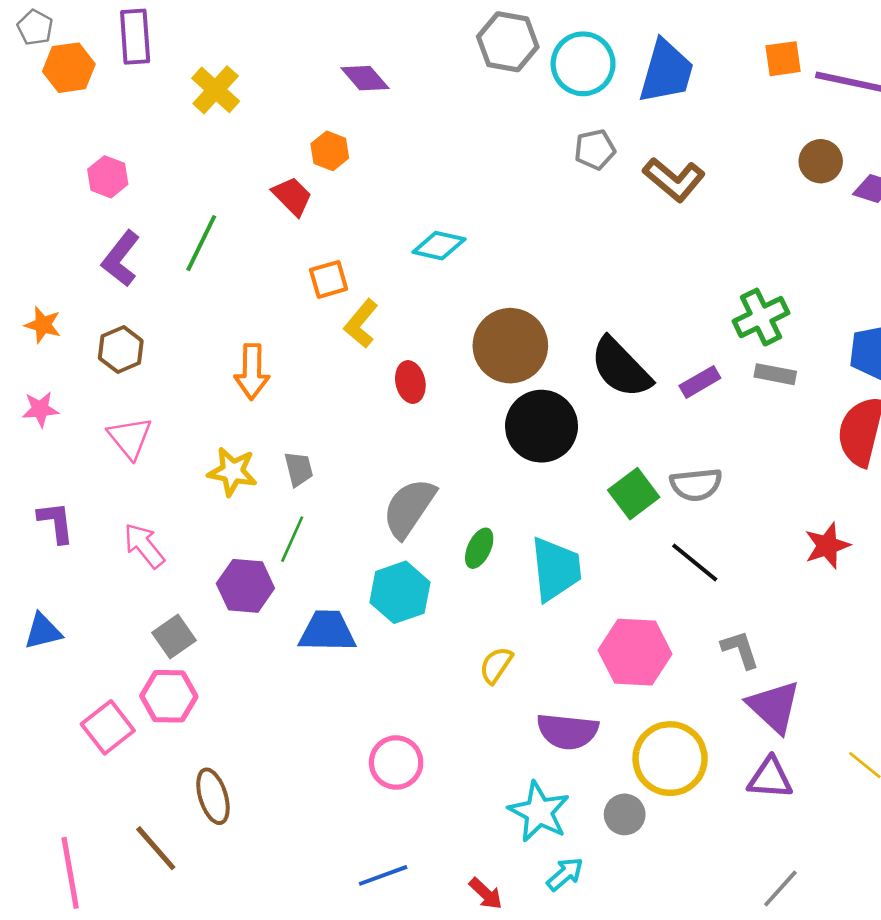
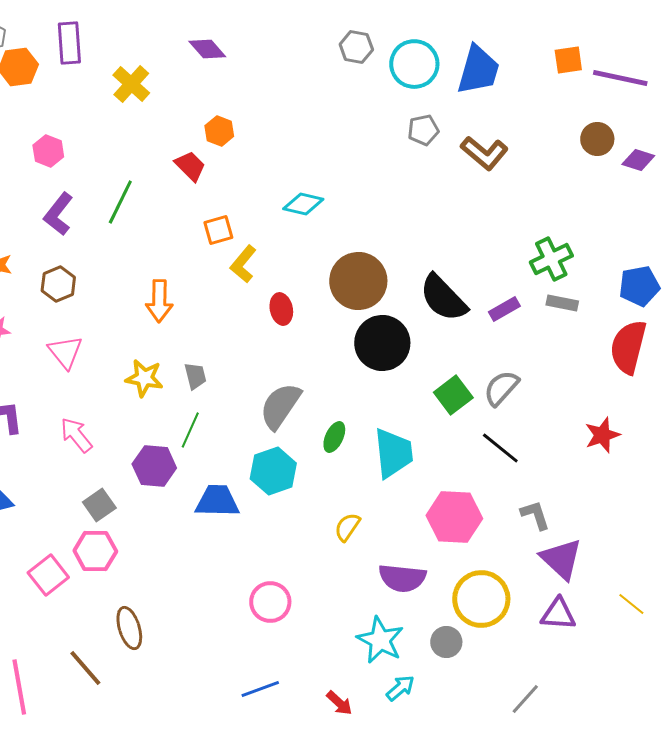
gray hexagon: (508, 42) -> (356, 47), size x0.7
purple diamond: (365, 78) -> (207, 49), moved
gray semicircle: (696, 485) -> (501, 388), turned 138
gray line: (780, 888) -> (525, 699), moved

